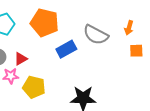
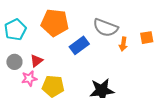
orange arrow: (129, 28) -> (123, 44), moved

